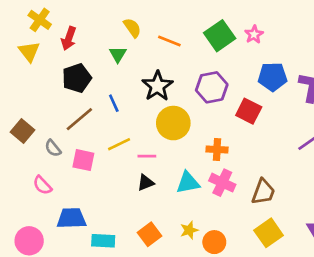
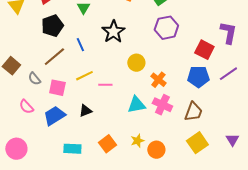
blue pentagon: (273, 77) -> (198, 77), moved
purple hexagon: (212, 87) -> (166, 28), moved
red square: (249, 111) -> (204, 50), moved
yellow circle: (173, 123) -> (136, 63), moved, size x0.7
orange cross: (217, 149) -> (158, 80), turned 35
black triangle: (146, 183) -> (85, 111), moved
blue trapezoid: (71, 218) -> (54, 116), moved, turned -30

